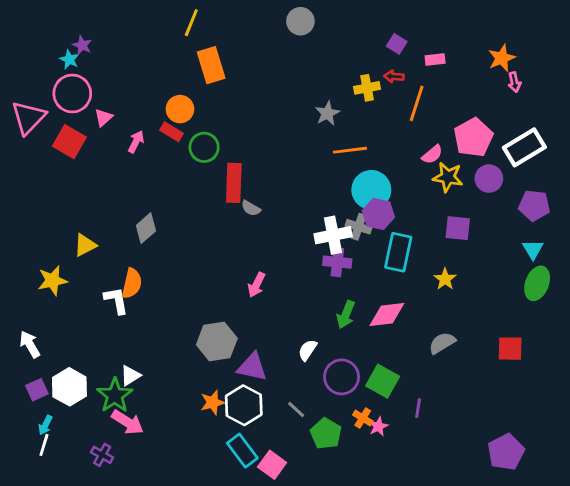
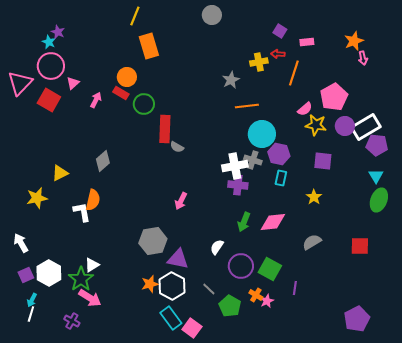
white rectangle: (524, 147) -> (366, 127), moved
purple hexagon: (378, 214) -> (279, 154), moved
cyan rectangle: (398, 252) -> (281, 178), size x0.6

